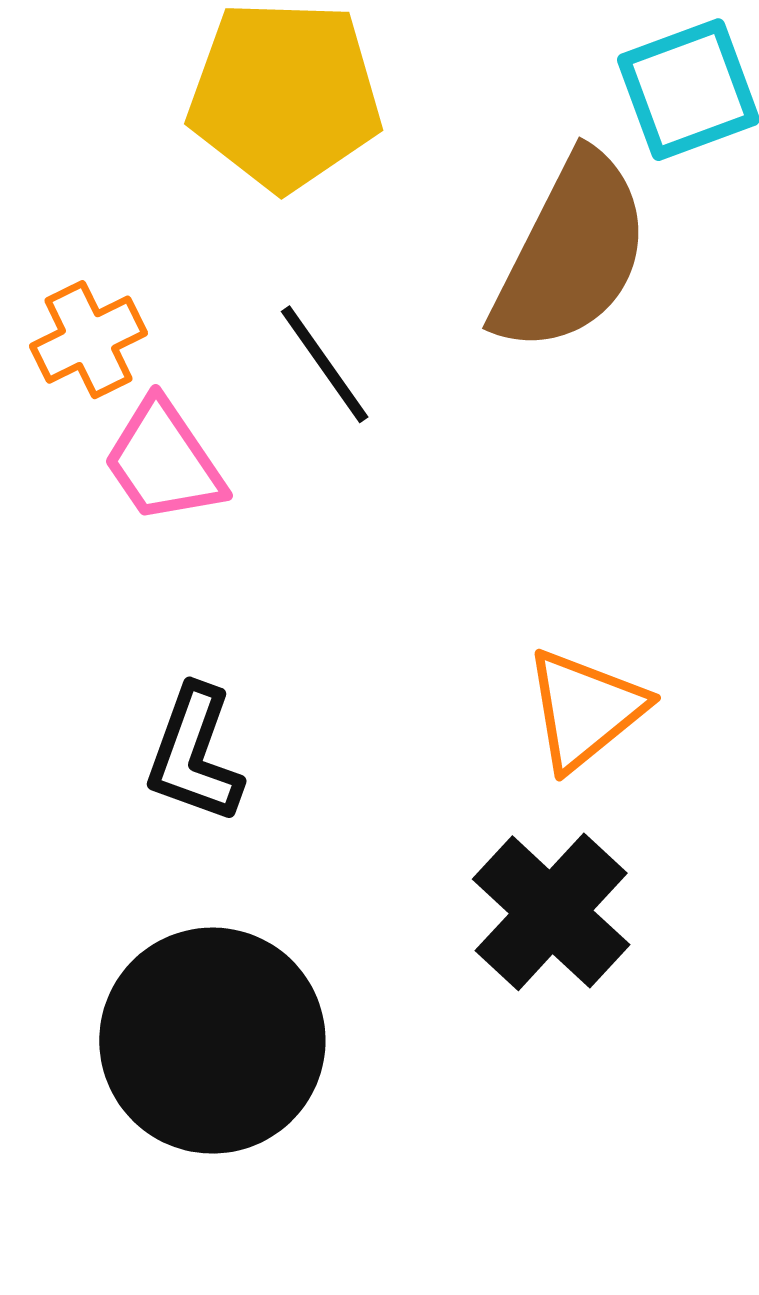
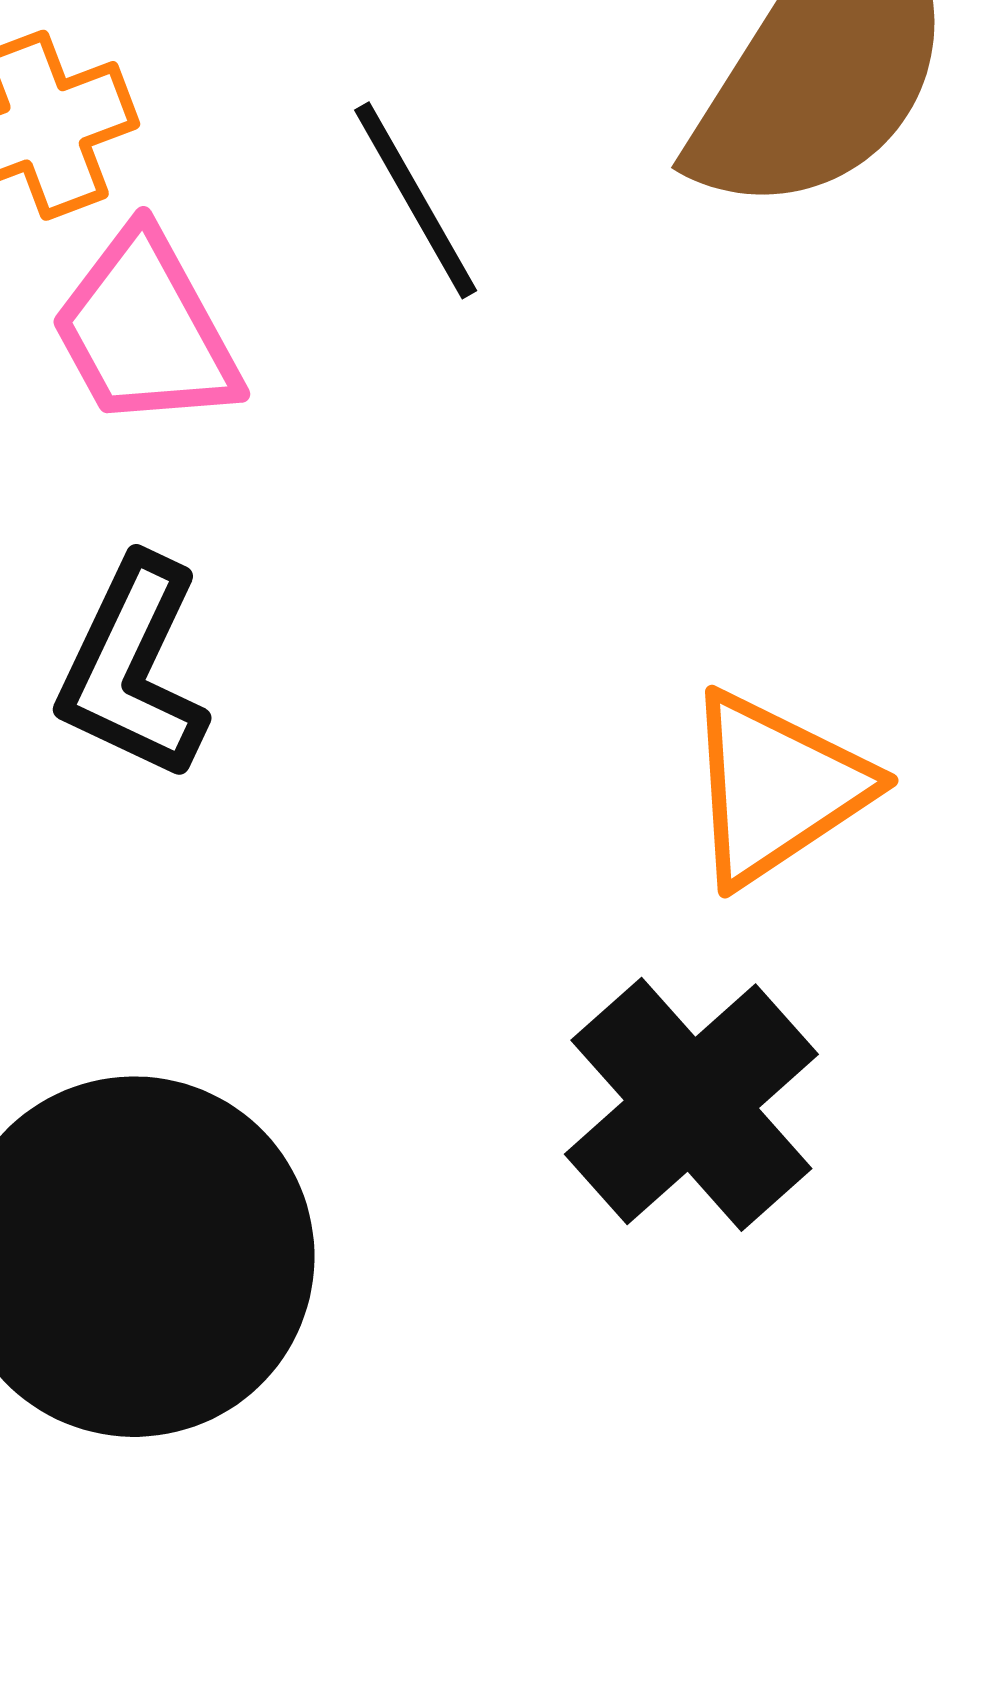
black L-shape: (194, 754) -> (133, 668), moved

